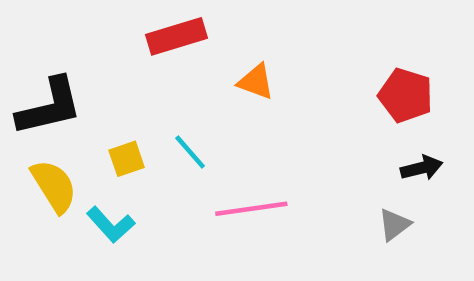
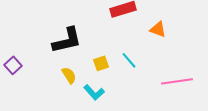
yellow semicircle: (54, 186) -> (69, 75), size x0.7
pink line: (251, 209) -> (177, 81), moved

